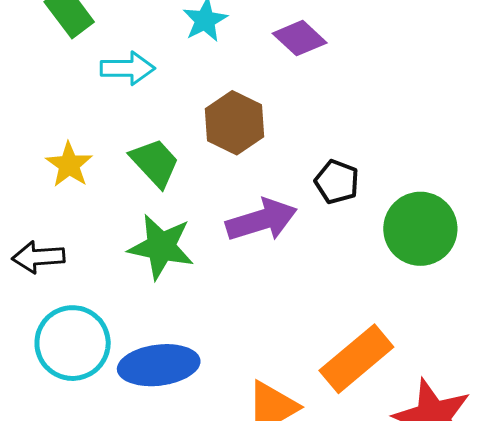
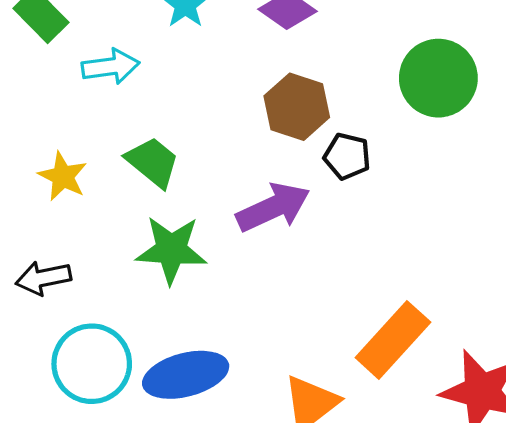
brown hexagon: (234, 123) -> (297, 107), moved
green circle: (420, 229) -> (438, 78), moved

